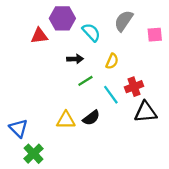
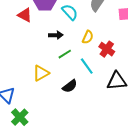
red triangle: (39, 36) -> (25, 15), turned 35
red cross: (134, 87) -> (107, 49), moved, turned -35
yellow triangle: (66, 120) -> (41, 73), moved, turned -30

